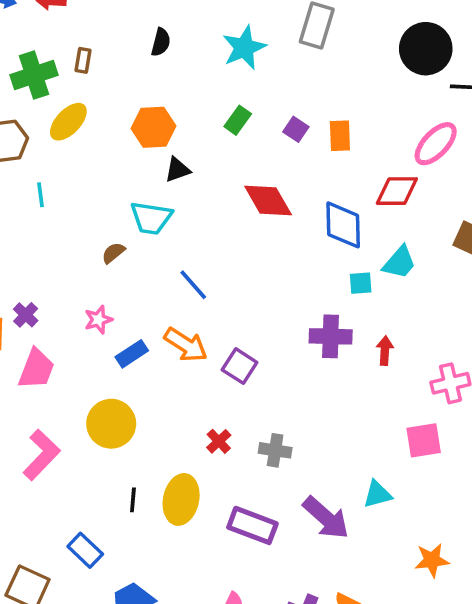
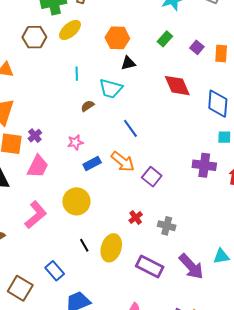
cyan line: (41, 195) -> (77, 74), moved
black line: (133, 500) -> (84, 245), turned -40

